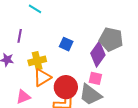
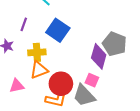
blue square: (66, 44) -> (58, 30), moved, size x1.6
purple diamond: (98, 54) -> (99, 56), turned -30

